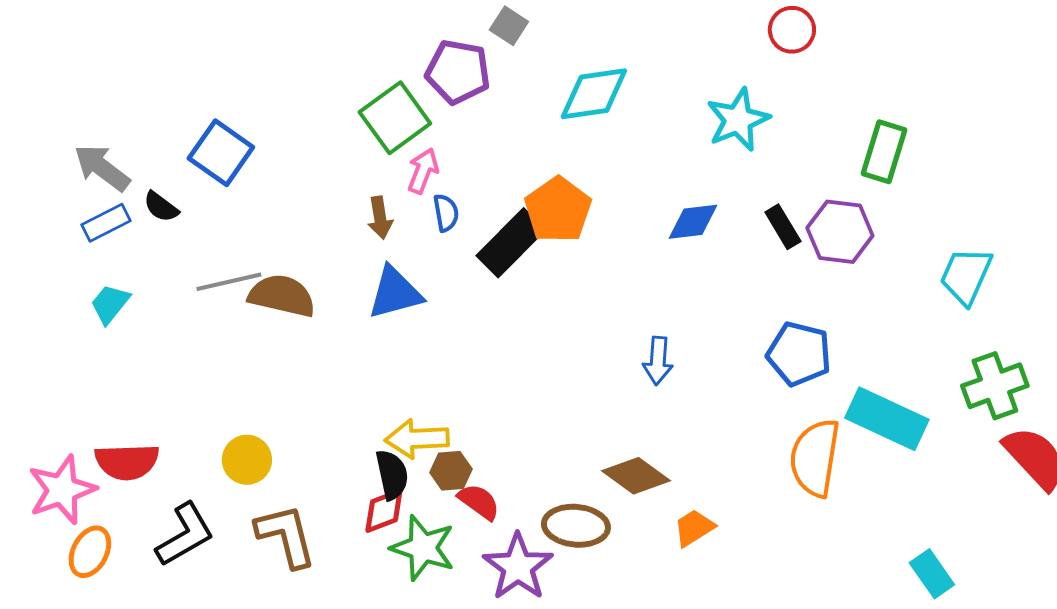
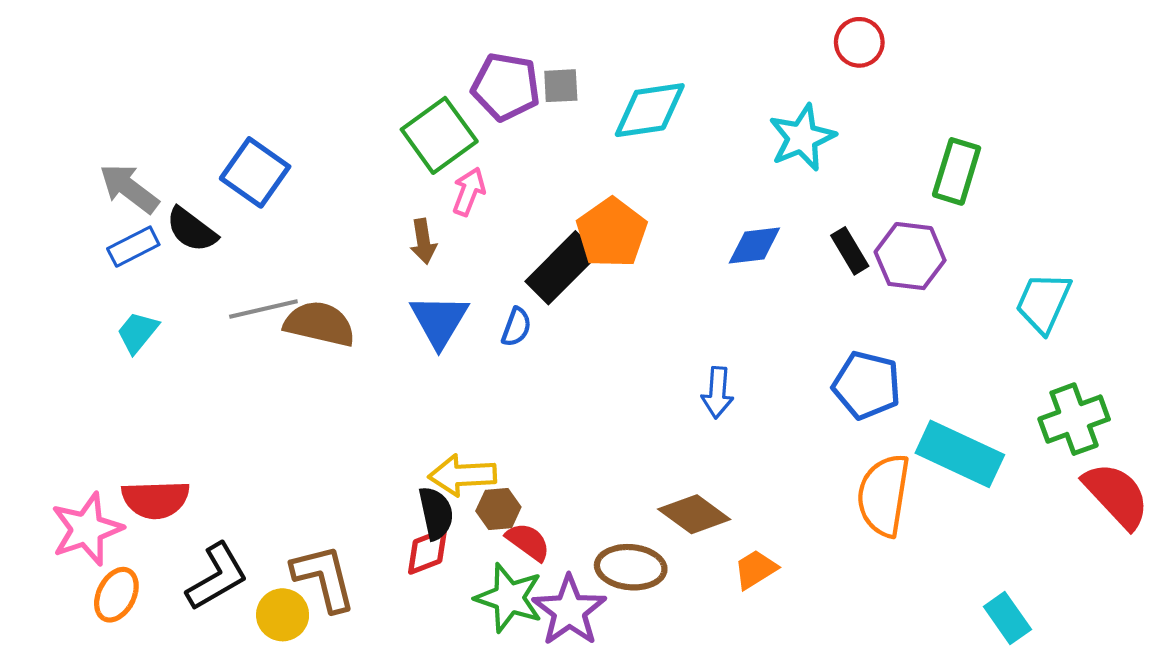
gray square: (509, 26) -> (561, 86), moved, turned -36
black semicircle: (161, 207) -> (192, 230), size x1.4
blue semicircle: (446, 213) -> (516, 327), moved, turned 30
blue triangle: (395, 293) -> (439, 321), turned -44
yellow circle: (247, 460) -> (283, 615), moved
green star: (423, 548) -> (509, 598), moved

